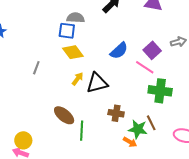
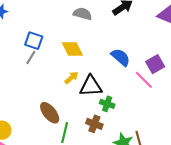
blue square: (67, 31) -> (34, 41), moved
blue semicircle: (119, 51) -> (121, 57), turned -108
green cross: (160, 91) -> (107, 104), moved, size x0.6
brown cross: (116, 113) -> (94, 124), moved

